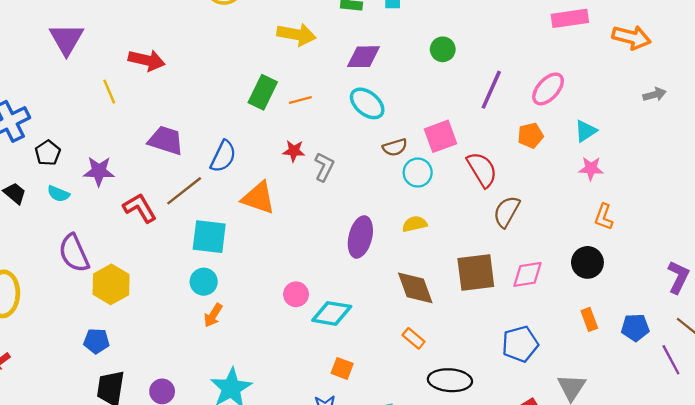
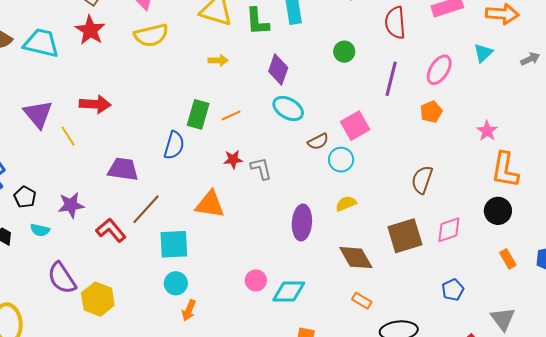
yellow arrow: (296, 34) -> (218, 60), size x0.6
purple triangle: (66, 39) -> (38, 114), moved
purple diamond: (363, 57) -> (278, 69), turned -60
cyan triangle: (586, 131) -> (483, 53), moved
blue semicircle: (223, 156) -> (174, 145), moved
gray L-shape: (324, 167) -> (261, 168), turned -30
pink star: (591, 168) -> (487, 131), turned -30
red semicircle: (482, 170) -> (395, 23), moved, turned -144
orange L-shape: (604, 217) -> (505, 170), size x1.6
blue pentagon: (520, 344) -> (453, 290), size x0.7

